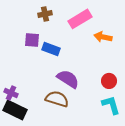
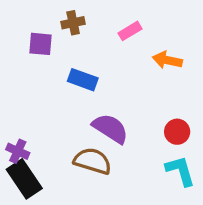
pink rectangle: (80, 19) -> (130, 31), size x0.6
purple square: (32, 40) -> (41, 44), moved
black rectangle: (15, 110) -> (24, 179), turned 30

